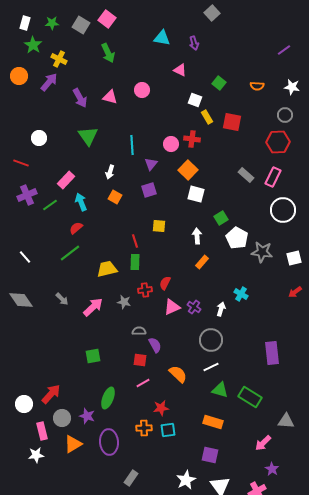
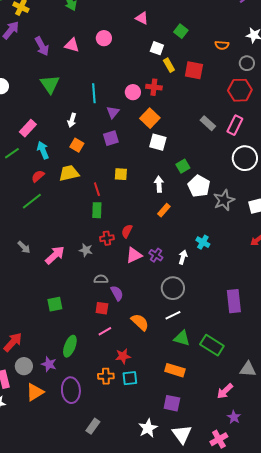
orange semicircle: (257, 86) -> (222, 45), moved
gray star: (262, 252) -> (224, 200), turned -30
yellow trapezoid: (107, 269) -> (69, 173), moved

